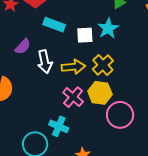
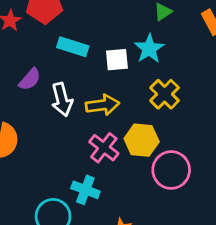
yellow cross: (103, 65) -> (165, 94), moved

